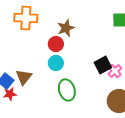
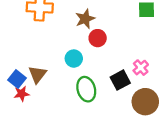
red circle: (56, 44) -> (98, 38), moved
black square: (103, 65) -> (120, 80), moved

